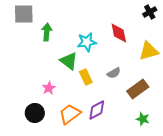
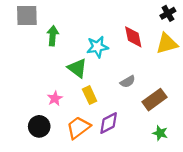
yellow triangle: (149, 51) -> (167, 44), moved
yellow rectangle: (86, 77) -> (90, 95), moved

